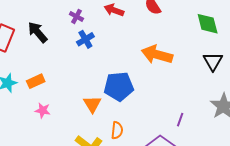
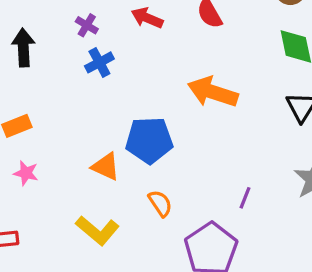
black arrow: (38, 32) -> (23, 48), turned 35
orange triangle: (92, 104) -> (106, 166), turned -36
orange semicircle: (117, 130) -> (160, 203), moved, turned -42

